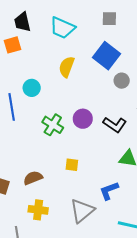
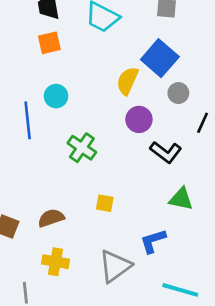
orange square: (12, 45) -> (49, 43), moved
yellow semicircle: (67, 67) -> (127, 81), moved
purple circle: (83, 119) -> (139, 119), moved

